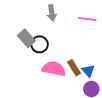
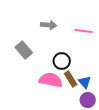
gray arrow: (52, 13) -> (49, 25), turned -77
black circle: (40, 44) -> (62, 61), moved

